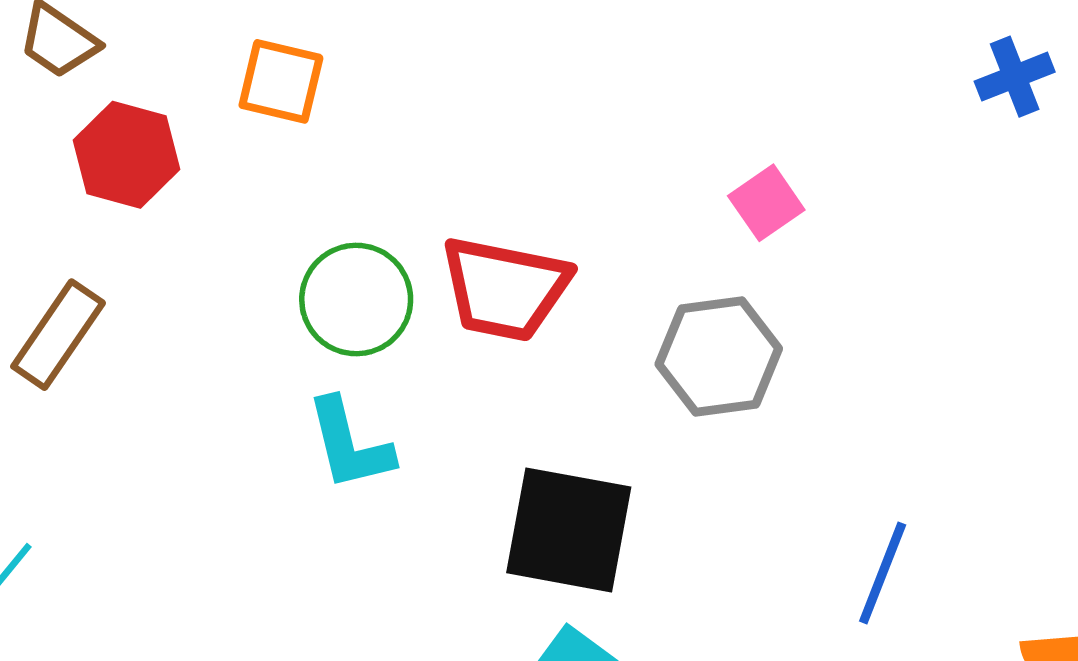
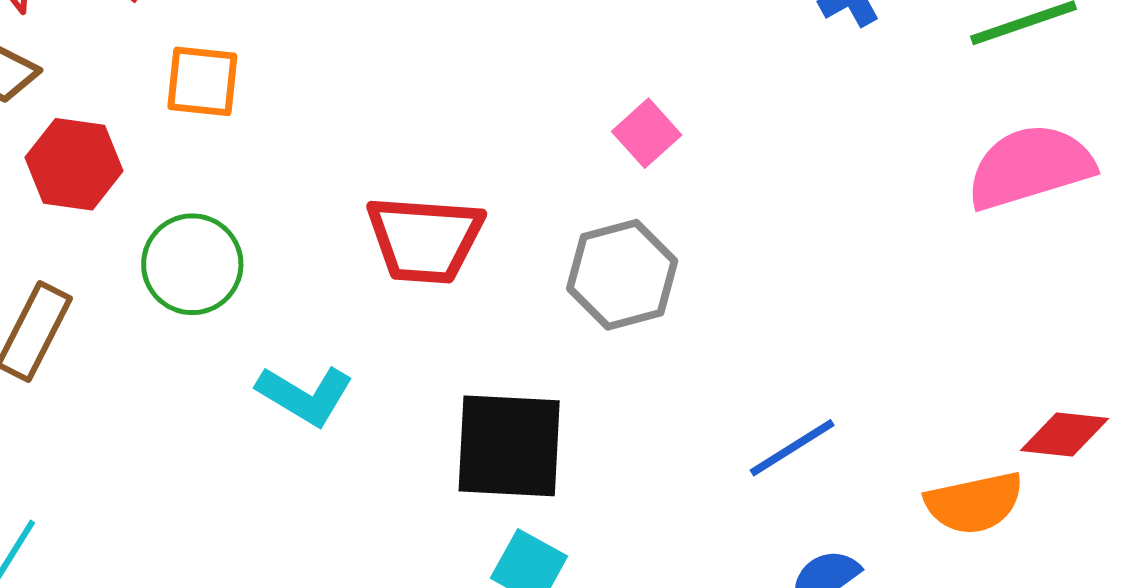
green circle: (356, 299) -> (192, 264), moved
cyan L-shape: (349, 444) -> (305, 395), turned -38
blue line: (883, 573) -> (792, 448), turned 44

